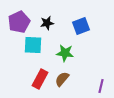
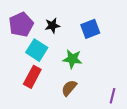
cyan square: (33, 45) -> (37, 50), turned 30
red rectangle: (40, 79) -> (32, 77), moved

